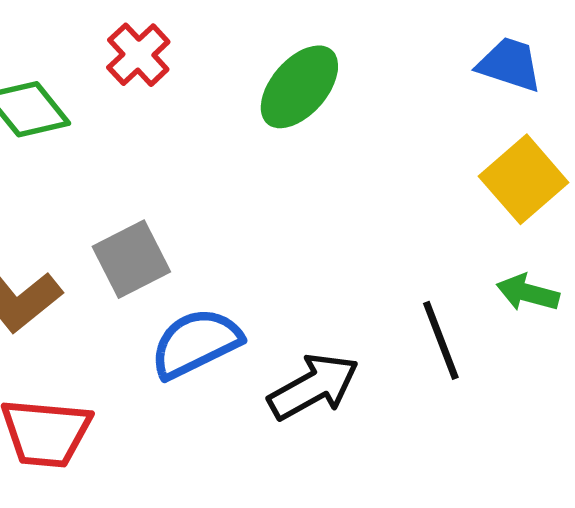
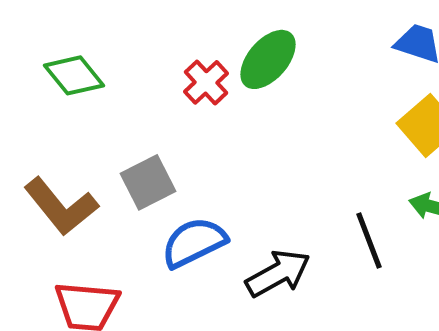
red cross: (138, 55) -> (206, 82), moved

